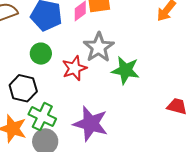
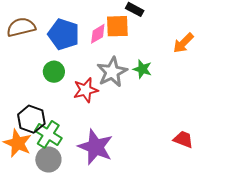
green star: (126, 70) -> (142, 69), moved, size x0.7
black hexagon: (23, 88) -> (31, 119), moved

